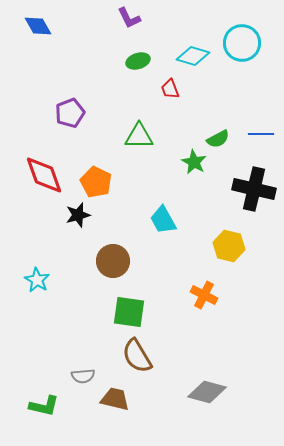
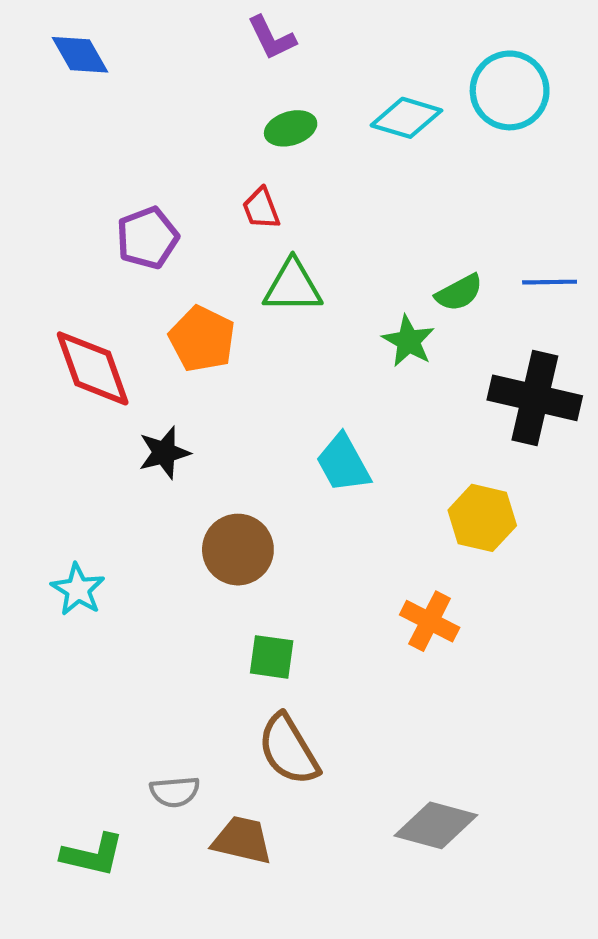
red trapezoid: (170, 89) -> (261, 208), moved
orange pentagon: (96, 182) -> (202, 339), moved
green square: (129, 312) -> (272, 657), size x0.7

